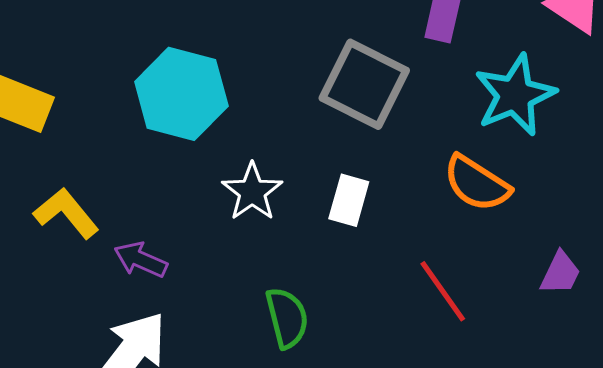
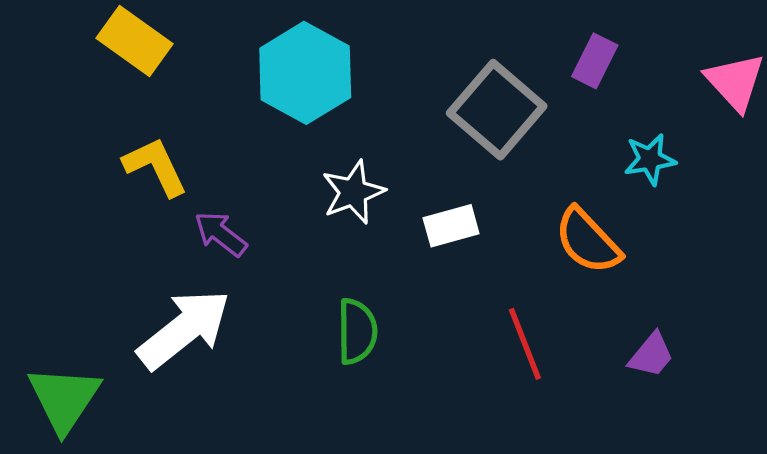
cyan star: (515, 95) -> (650, 159), size x0.6
white rectangle: (349, 200) -> (451, 226), turned 45

